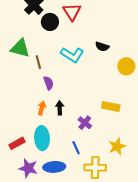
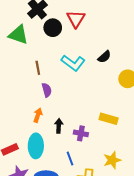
black semicircle: (102, 47) -> (104, 57), turned -64
green triangle: (20, 48) -> (18, 35), moved
black arrow: (60, 108) -> (59, 126), moved
purple cross: (85, 123) -> (81, 133), turned -32

